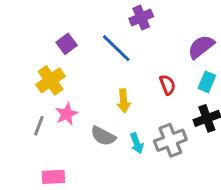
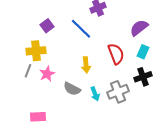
yellow cross: (51, 80) -> (36, 51), turned 30
red semicircle: (167, 85) -> (116, 54), size x1.5
gray line: (39, 126) -> (28, 71), moved

